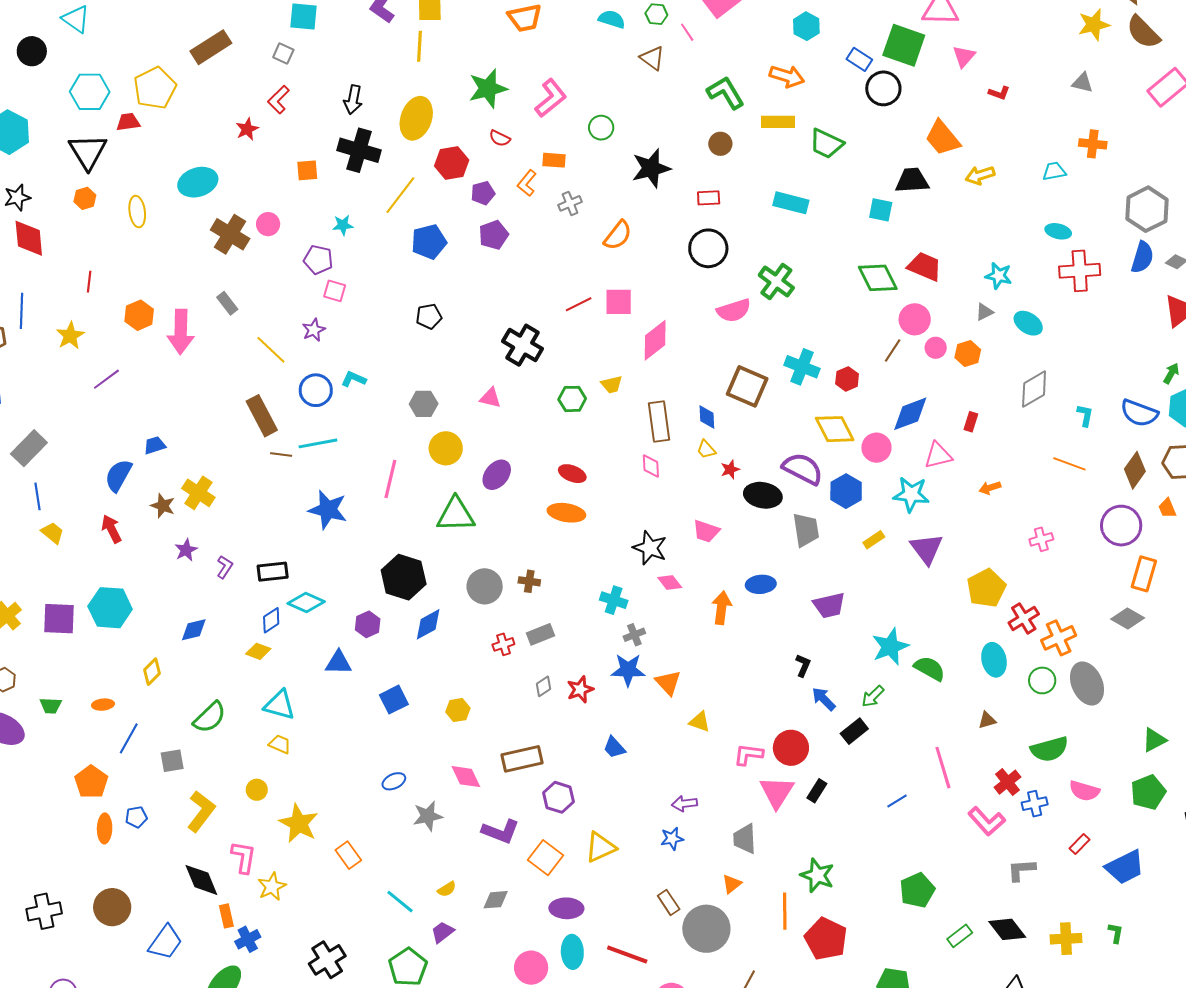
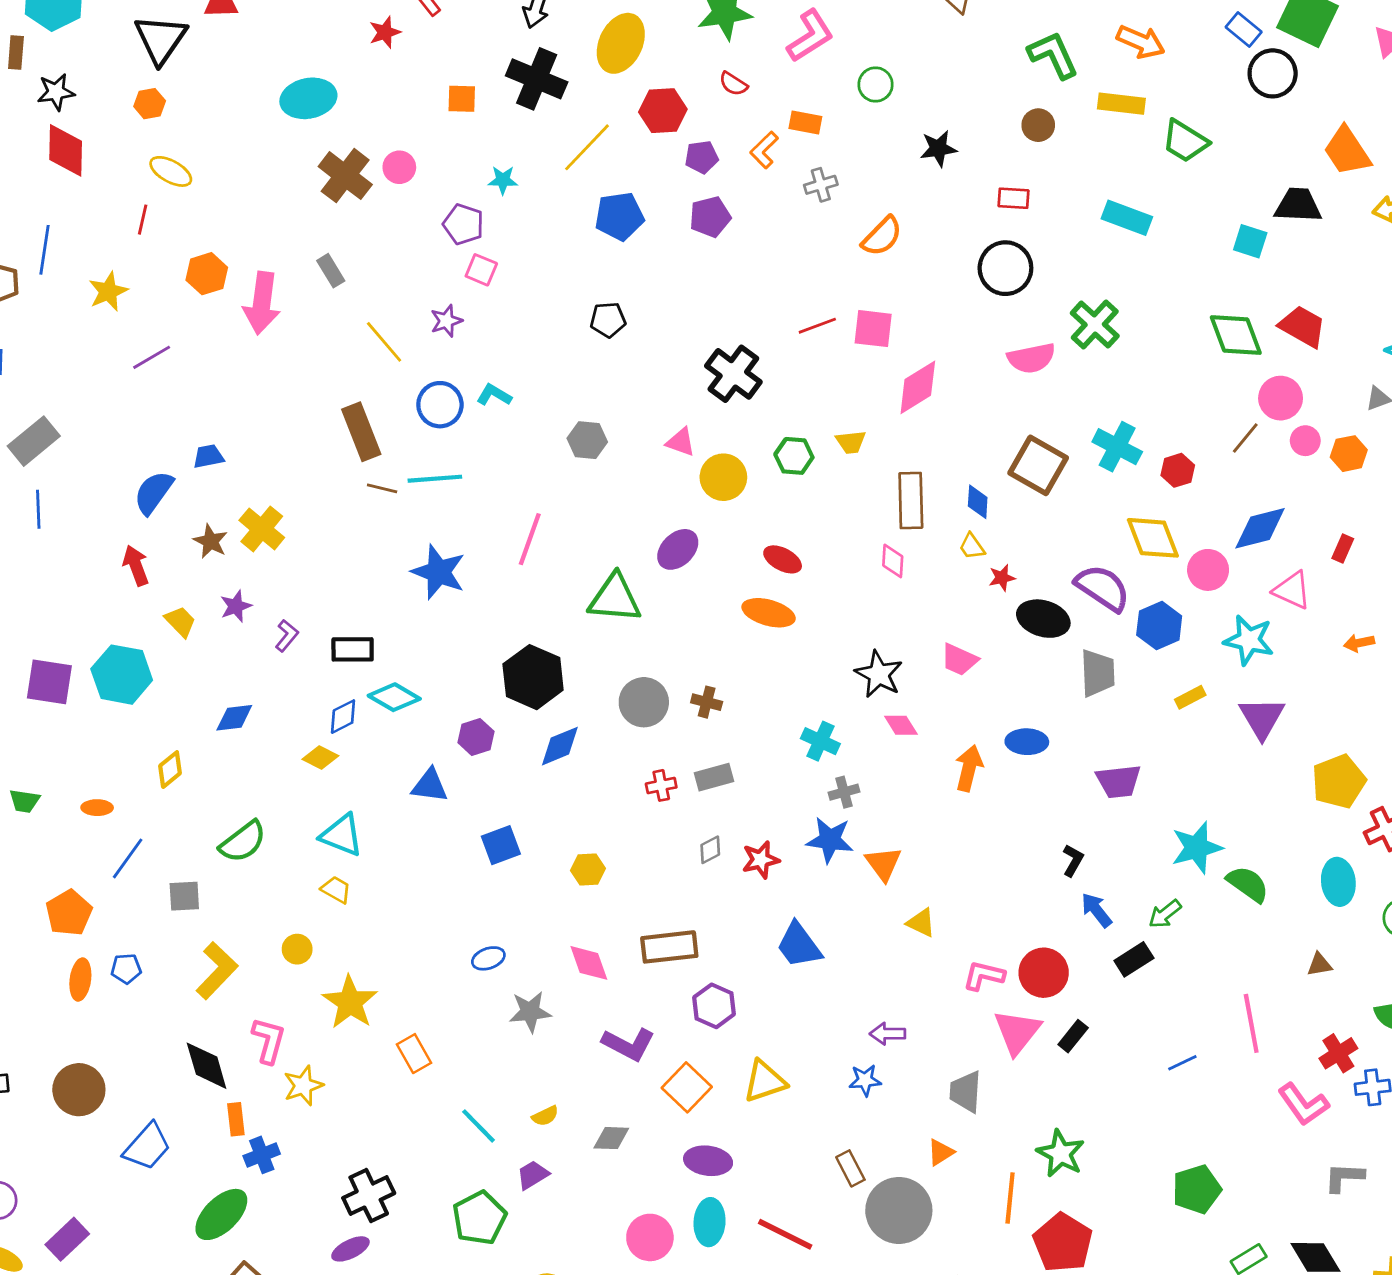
black star: (651, 168) -> (938, 148), size x0.7
yellow ellipse: (137, 212) -> (171, 171), moved, turned -60
yellow circle: (446, 448) -> (723, 477), moved
pink triangle: (938, 455) -> (1292, 590), turned 32
yellow trapezoid: (52, 533) -> (180, 622), moved
blue trapezoid: (614, 747) -> (799, 945), size x1.5

